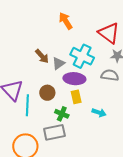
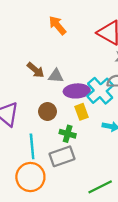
cyan cross: (82, 56) -> (100, 91), moved, turned 30
gray triangle: (59, 63) -> (56, 76), turned 48
cyan line: (27, 105) -> (32, 146), moved

